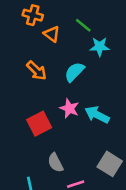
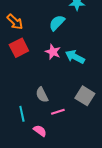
orange arrow: (37, 71) -> (15, 22), moved
red square: (39, 124) -> (19, 48), moved

